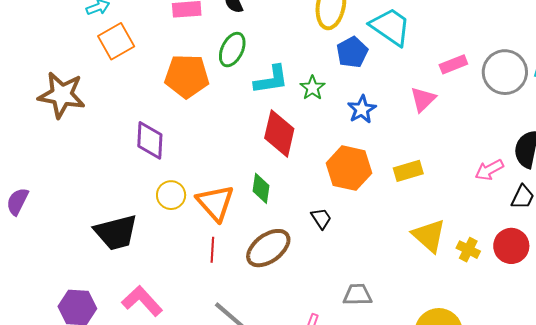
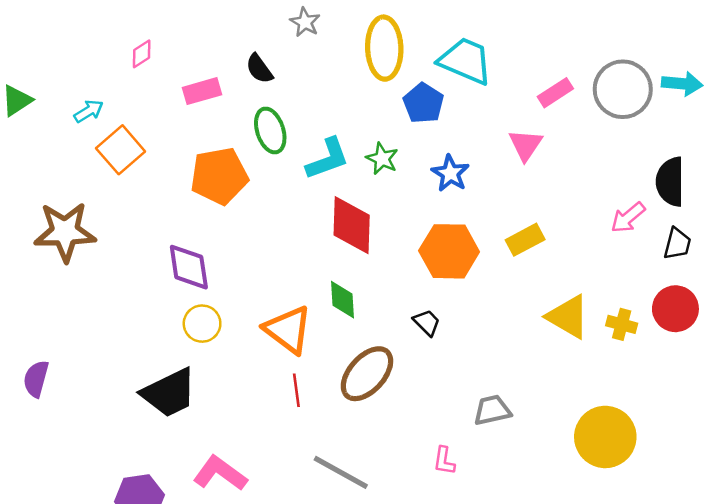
green ellipse: (232, 50) -> (270, 130), turned -32
yellow circle: (171, 195) -> (202, 324), moved

